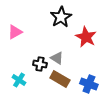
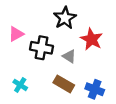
gray triangle: (57, 58) -> (69, 56), moved
black cross: (40, 64) -> (41, 48), moved, size x1.5

